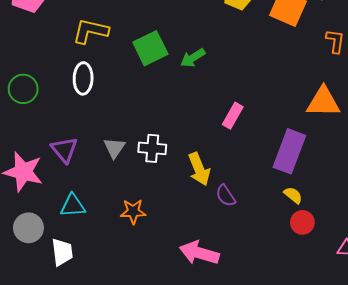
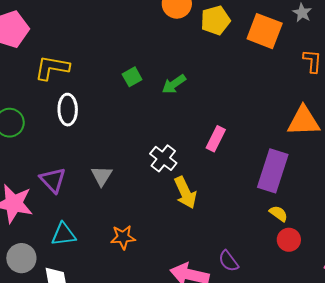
yellow L-shape: (90, 31) -> (52, 68), moved
green square: (150, 48) -> (132, 77), size x0.6
white cross: (152, 148) -> (163, 158), moved, turned 36
purple semicircle: (226, 196) -> (228, 261), moved

